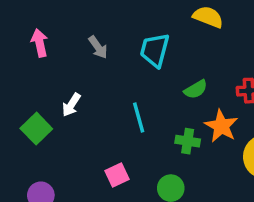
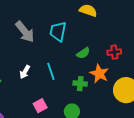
gray arrow: (98, 47) -> (25, 32), size x1.6
white arrow: (71, 105) -> (25, 72), moved

